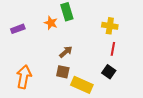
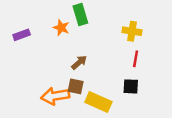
black square: (109, 72) -> (131, 86), turned -32
orange arrow: (24, 77) -> (55, 96), moved, turned -110

